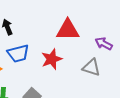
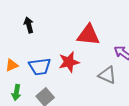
blue trapezoid: (18, 53) -> (40, 67), moved

